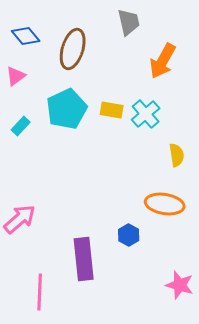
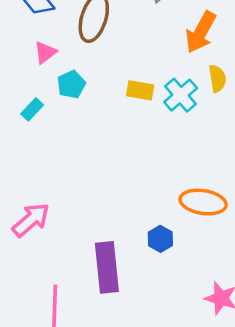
pink triangle: (16, 76) -> (45, 52), moved
cyan pentagon: (67, 109) -> (71, 84), moved, size x0.6
yellow semicircle: (177, 155) -> (217, 79), moved

